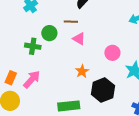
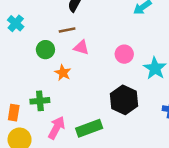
green cross: (33, 46) -> (40, 101), moved
orange star: (82, 71) -> (63, 73), moved
pink arrow: (32, 79) -> (57, 128), moved

